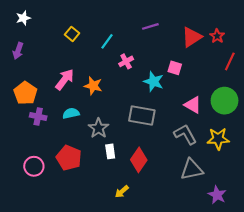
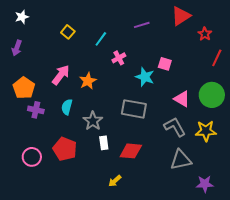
red triangle: (192, 37) -> (181, 16), moved
orange star: (93, 86) -> (88, 81), turned 30
cyan semicircle: (71, 113) -> (67, 107), turned -63
red diamond: (139, 160) -> (131, 151), turned 60
purple star: (217, 195) -> (205, 184), turned -30

